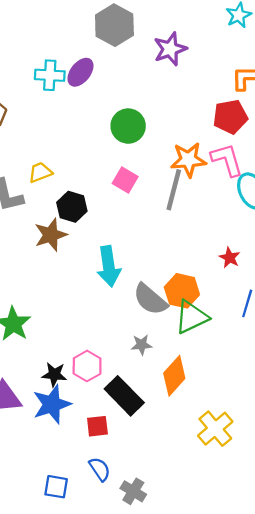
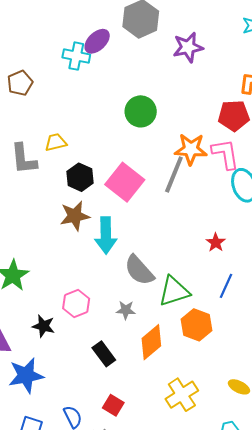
purple ellipse: (80, 72) -> (97, 41), moved
pink square: (125, 180) -> (125, 182), moved, size x1.6
brown star: (51, 235) -> (75, 216), moved
orange hexagon: (182, 291) -> (197, 325), moved
pink hexagon: (87, 366) -> (76, 304), moved
black rectangle: (124, 396) -> (104, 354), size x0.7
blue star: (52, 404) -> (26, 375), moved
red square: (97, 426) -> (113, 405), moved, turned 30

